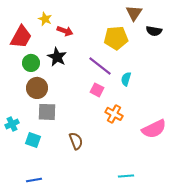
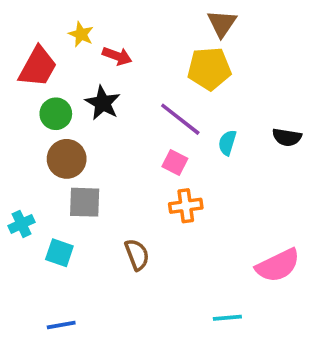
brown triangle: (134, 13) -> (222, 23), moved
black semicircle: (154, 31) -> (287, 137), moved
orange cross: (114, 114) -> (186, 206), moved, turned -36
pink semicircle: (154, 129) -> (278, 265), moved

